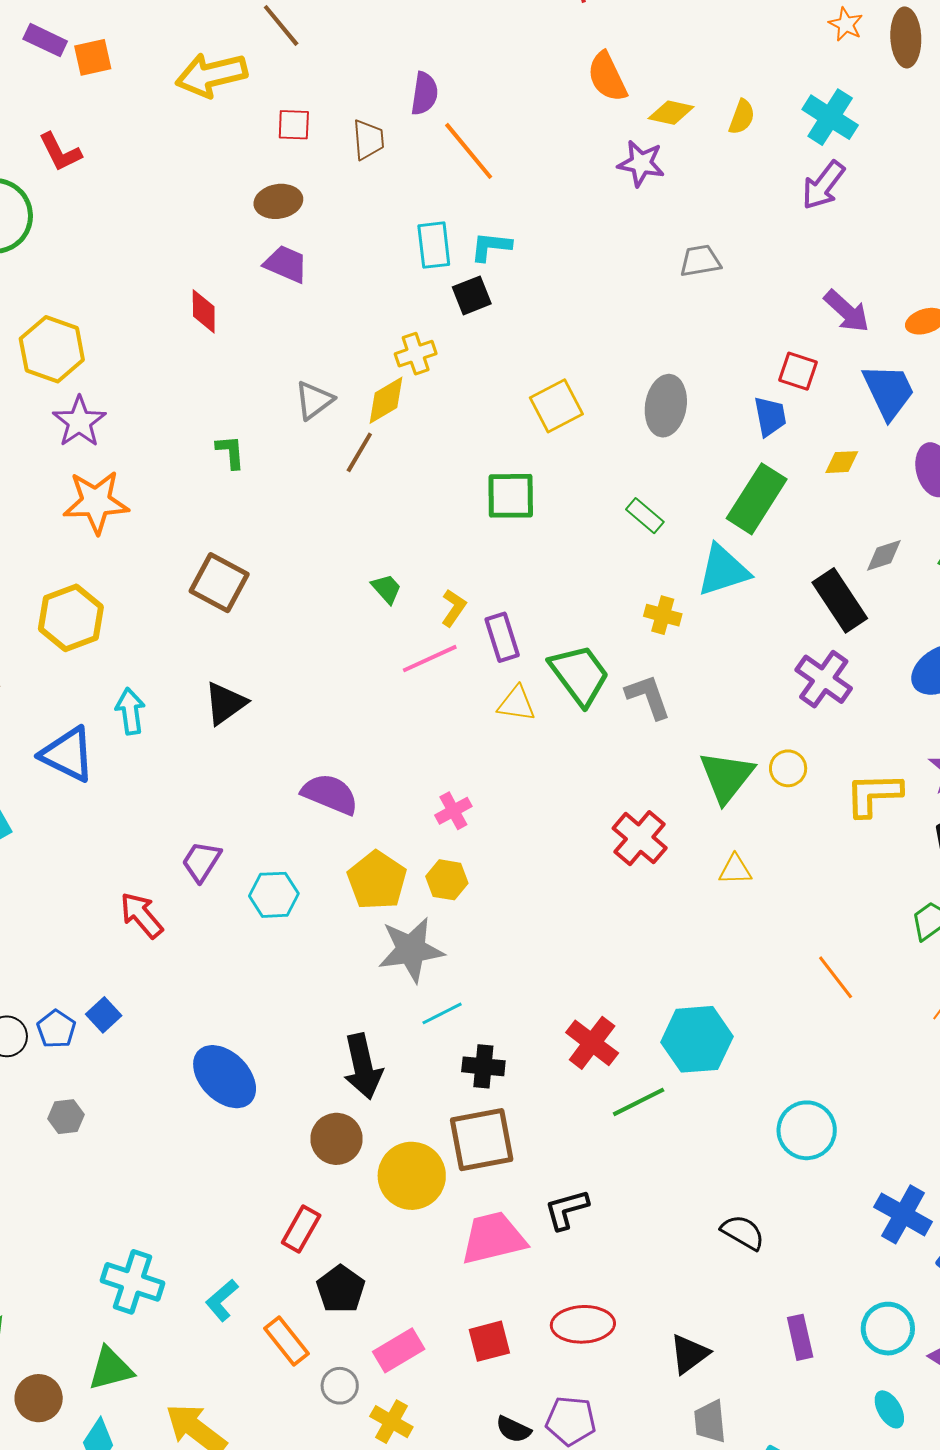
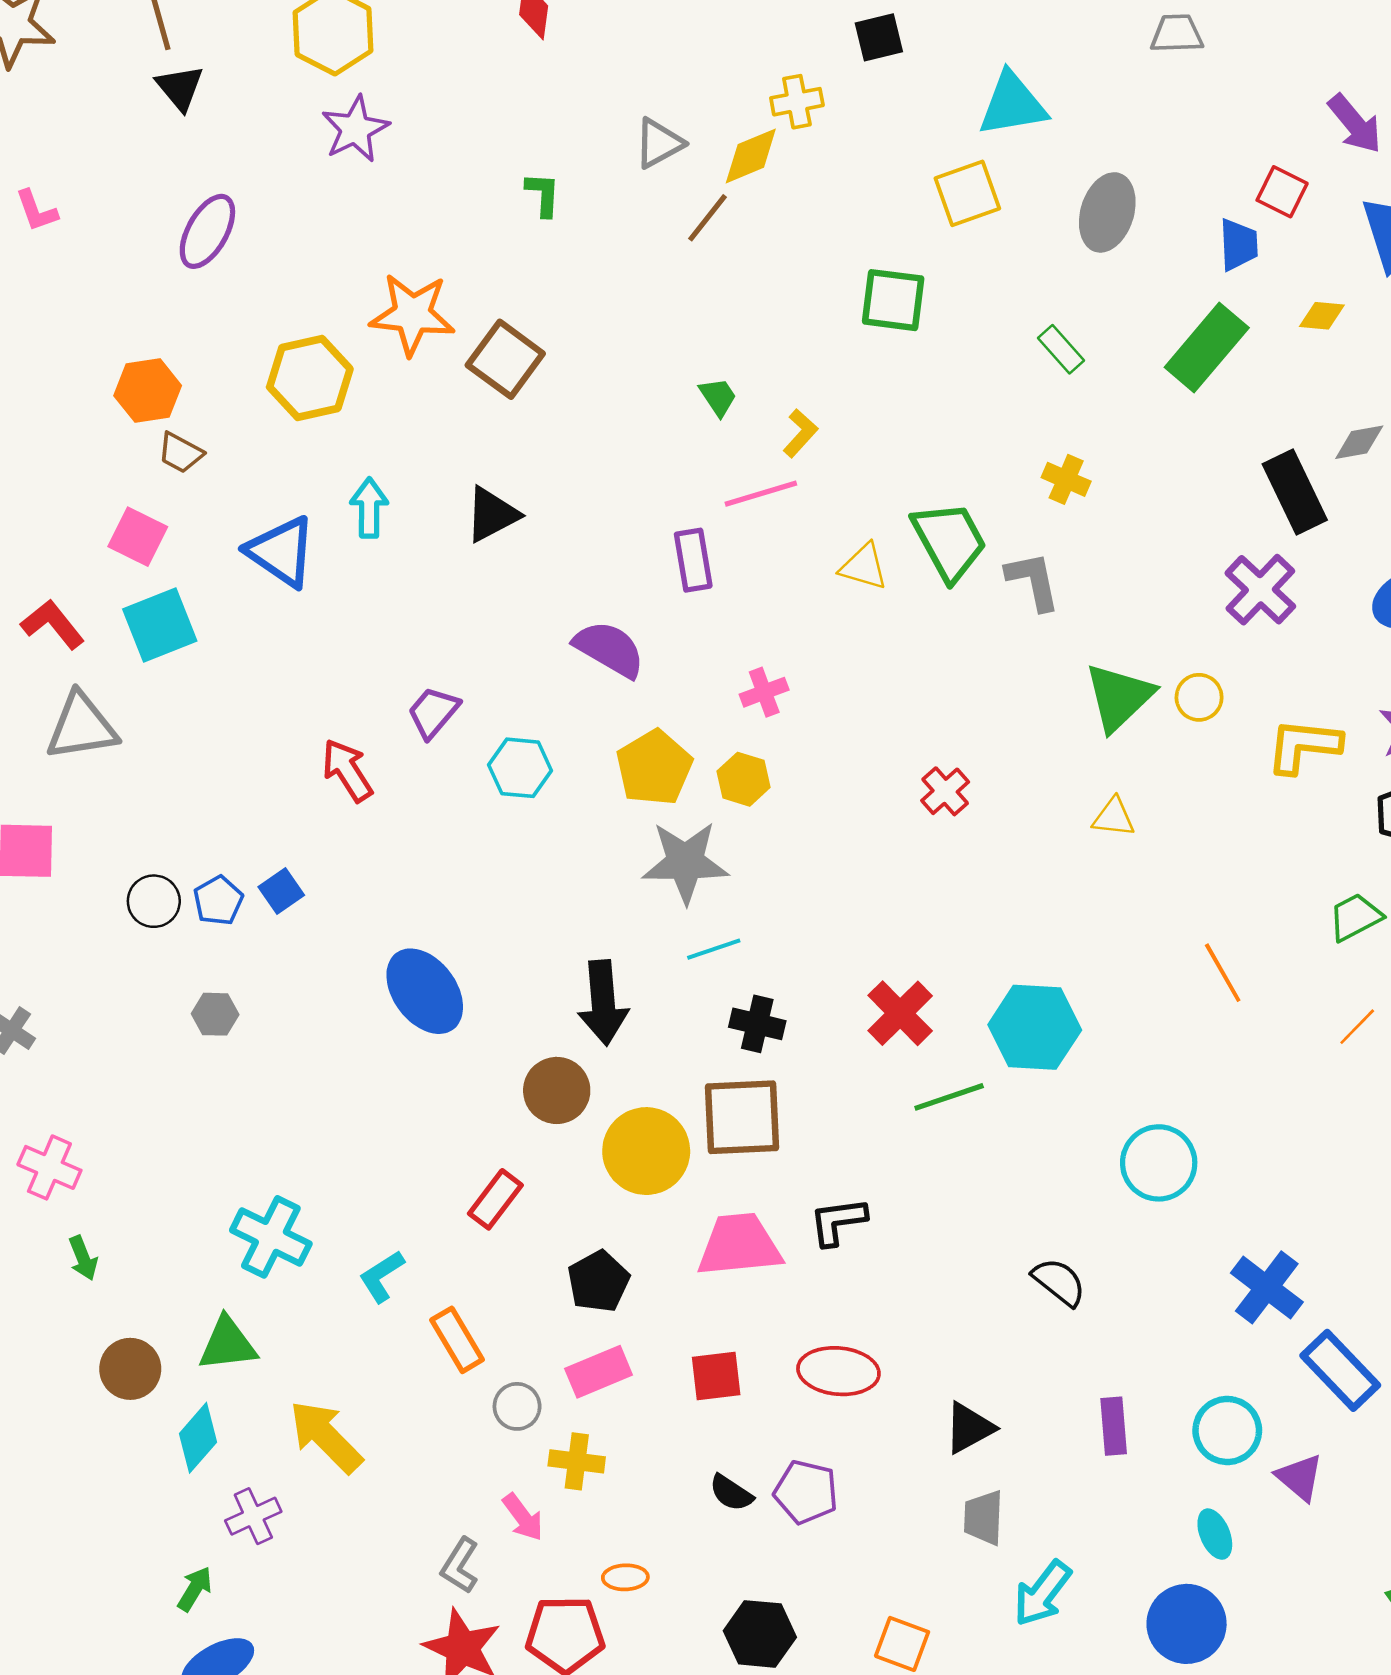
orange star: (96, 502) -> (412, 314), moved
cyan triangle: (723, 570) -> (1012, 104), moved
purple rectangle: (502, 637) -> (693, 560), moved
red cross: (640, 838) -> (945, 791), moved, size x0.7
black pentagon: (341, 1289) -> (598, 1281), moved
yellow cross: (391, 1422) -> (577, 1461), turned -30

